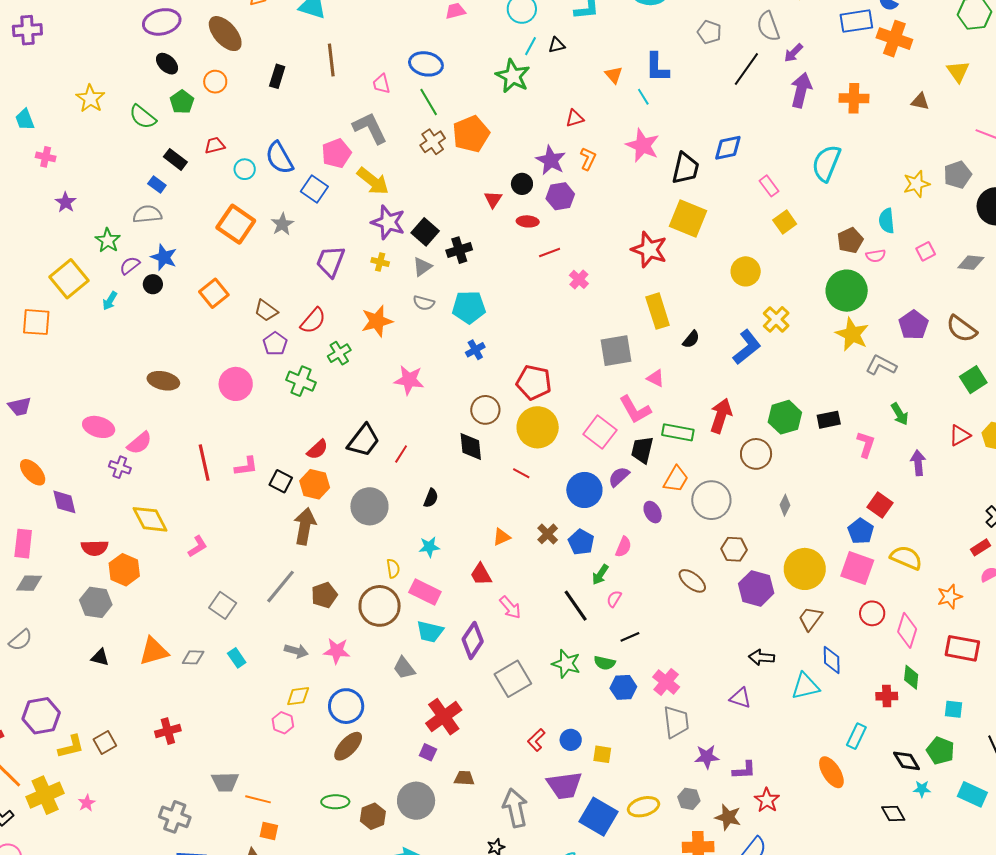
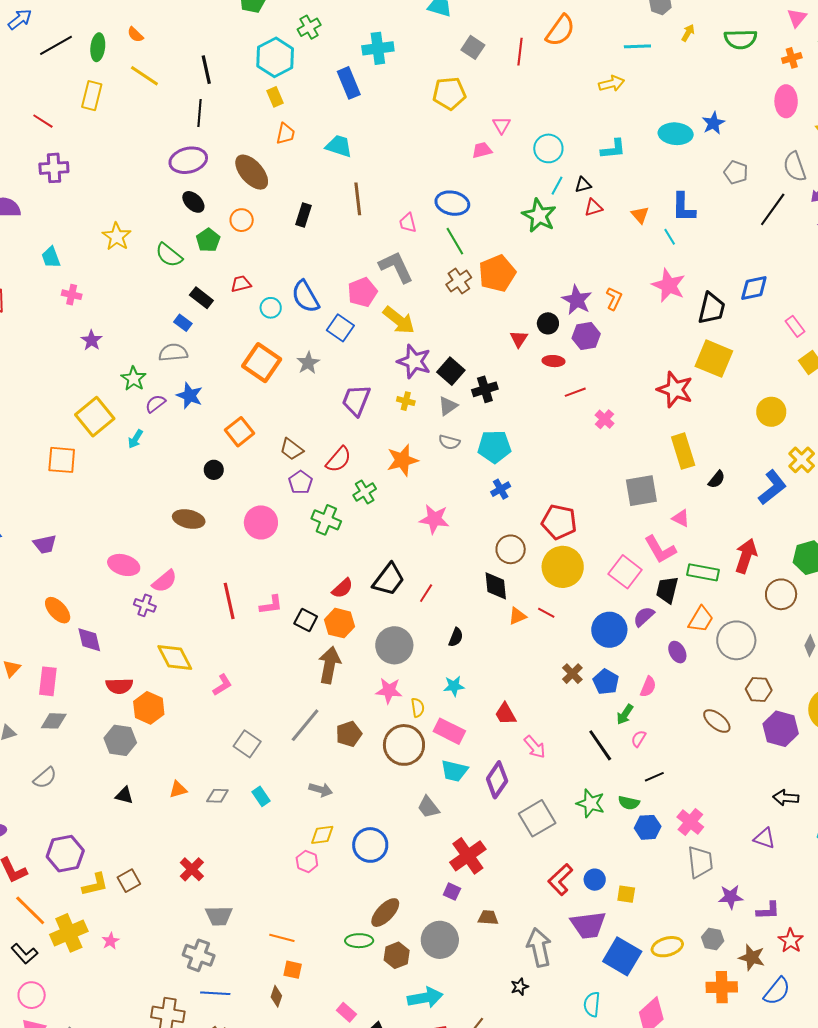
red triangle: (575, 118) -> (594, 208), moved
black circle: (153, 284) -> (214, 470), moved
orange triangle: (502, 537) -> (517, 616), moved
orange triangle: (154, 651) -> (178, 789), size x0.6
pink star: (337, 651) -> (389, 691), moved
red cross: (168, 731) -> (192, 869), turned -30
red L-shape: (536, 740) -> (560, 880), size x1.4
brown ellipse: (348, 746) -> (385, 913), moved
gray trapezoid: (225, 782) -> (219, 916), moved

